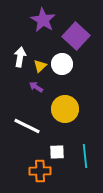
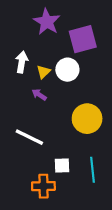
purple square: (76, 36) -> (83, 39), turned 32
yellow circle: (65, 109) -> (87, 119), moved

